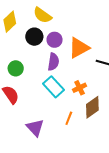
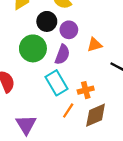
orange triangle: (79, 48) -> (95, 45), size x0.6
green circle: (16, 68) -> (33, 48), moved, size x1.5
orange line: (69, 118) -> (68, 111), moved

